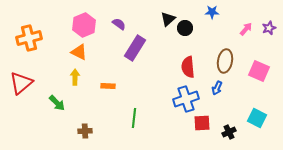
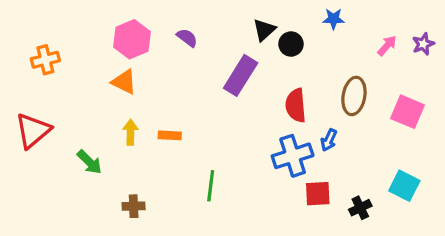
orange cross: (29, 38) -> (45, 60), size x0.7
purple rectangle: (135, 48) -> (241, 75), moved
yellow arrow: (75, 77) -> (130, 132), moved
blue arrow: (217, 88) -> (329, 140), moved

